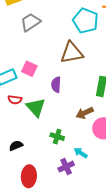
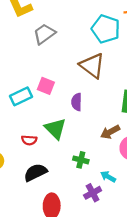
brown triangle: (72, 53) -> (92, 66), turned 50
red semicircle: (15, 100) -> (29, 140), moved
black semicircle: (16, 146) -> (35, 172), size x1.5

